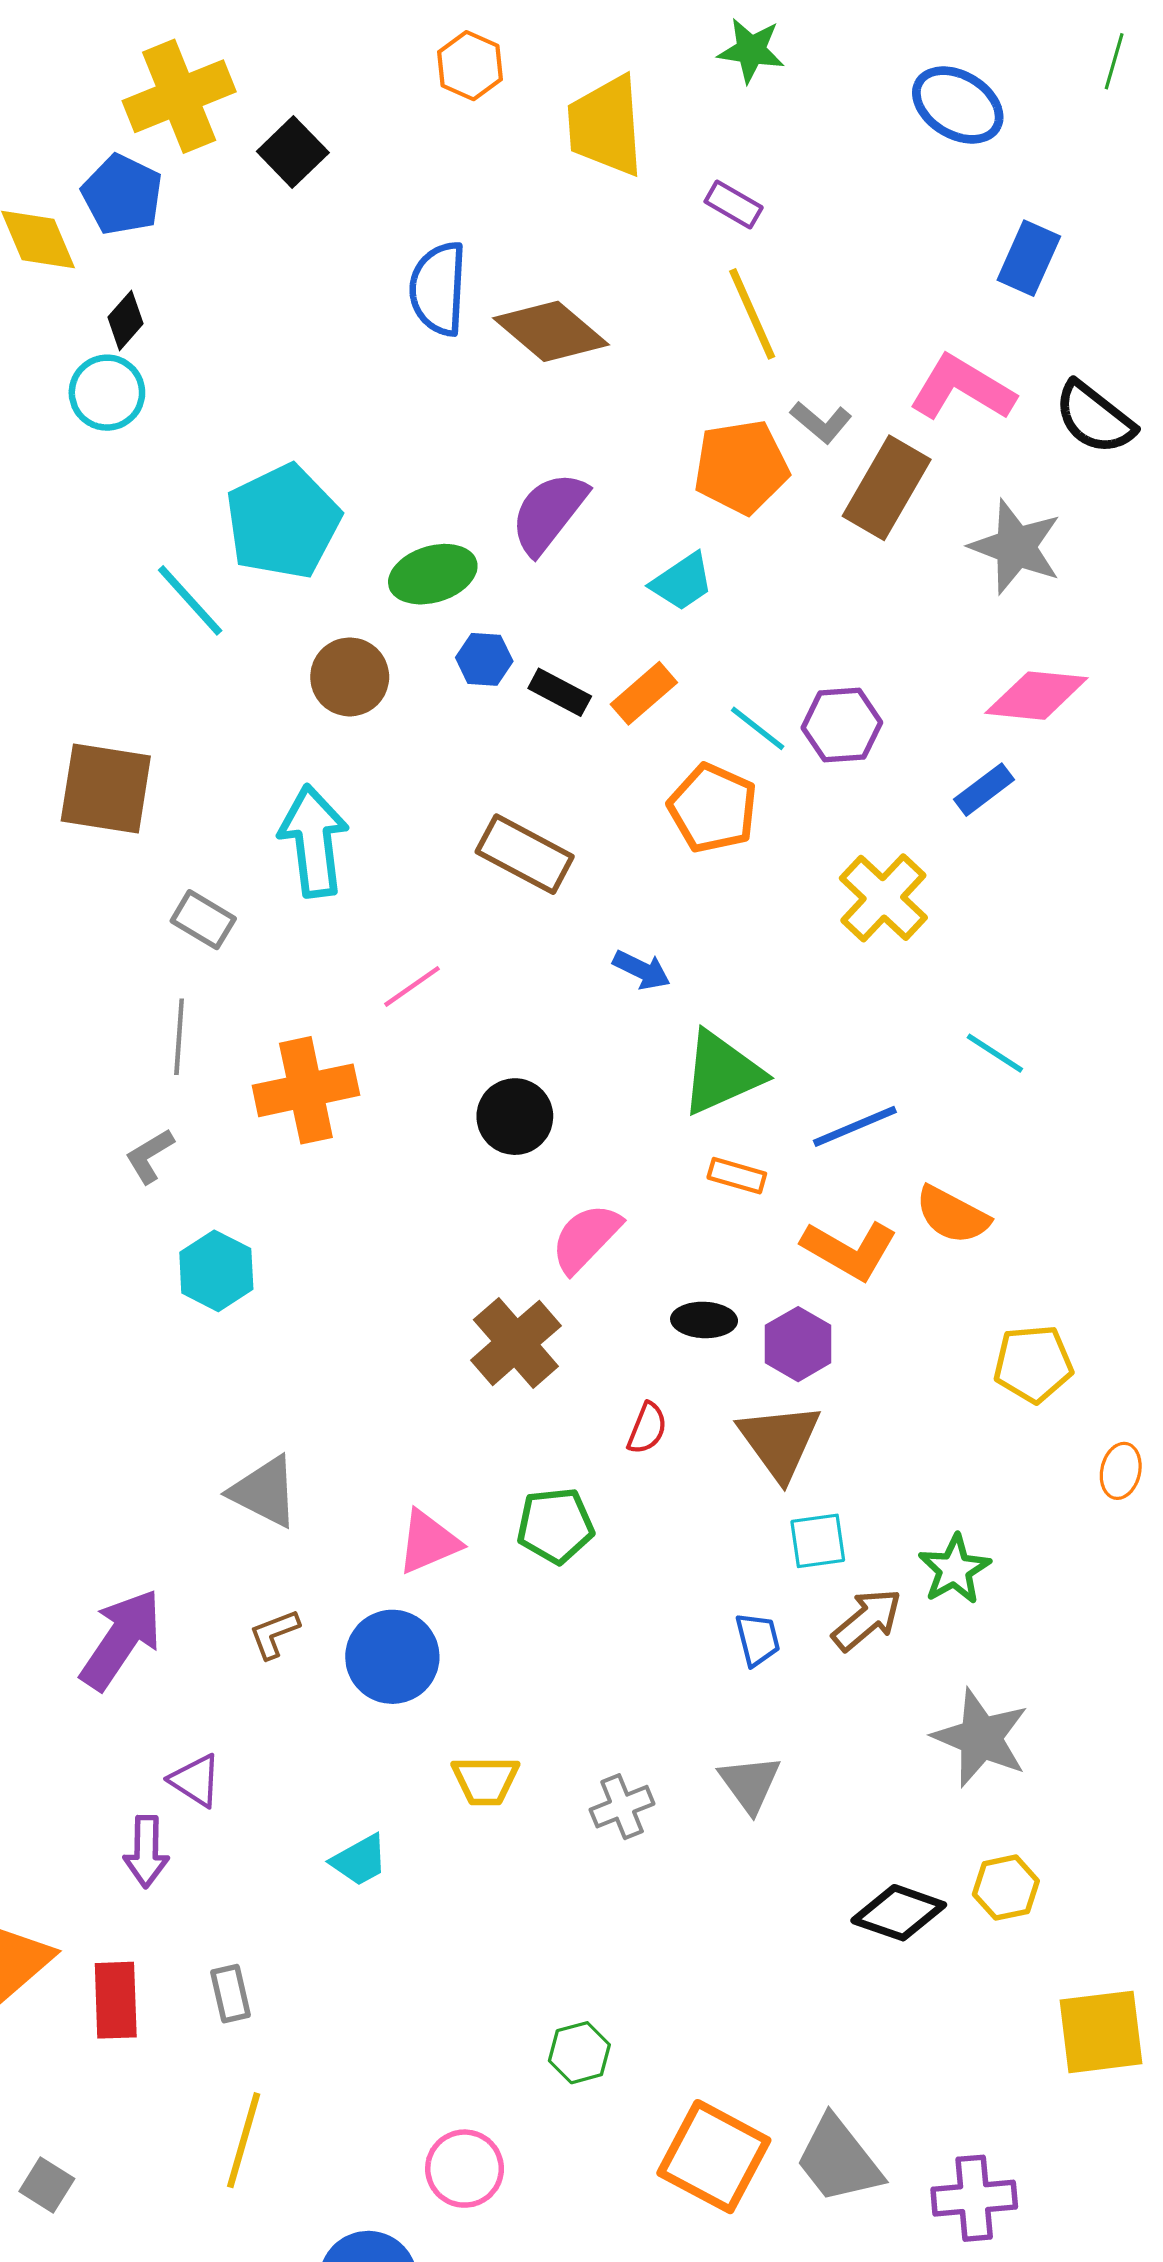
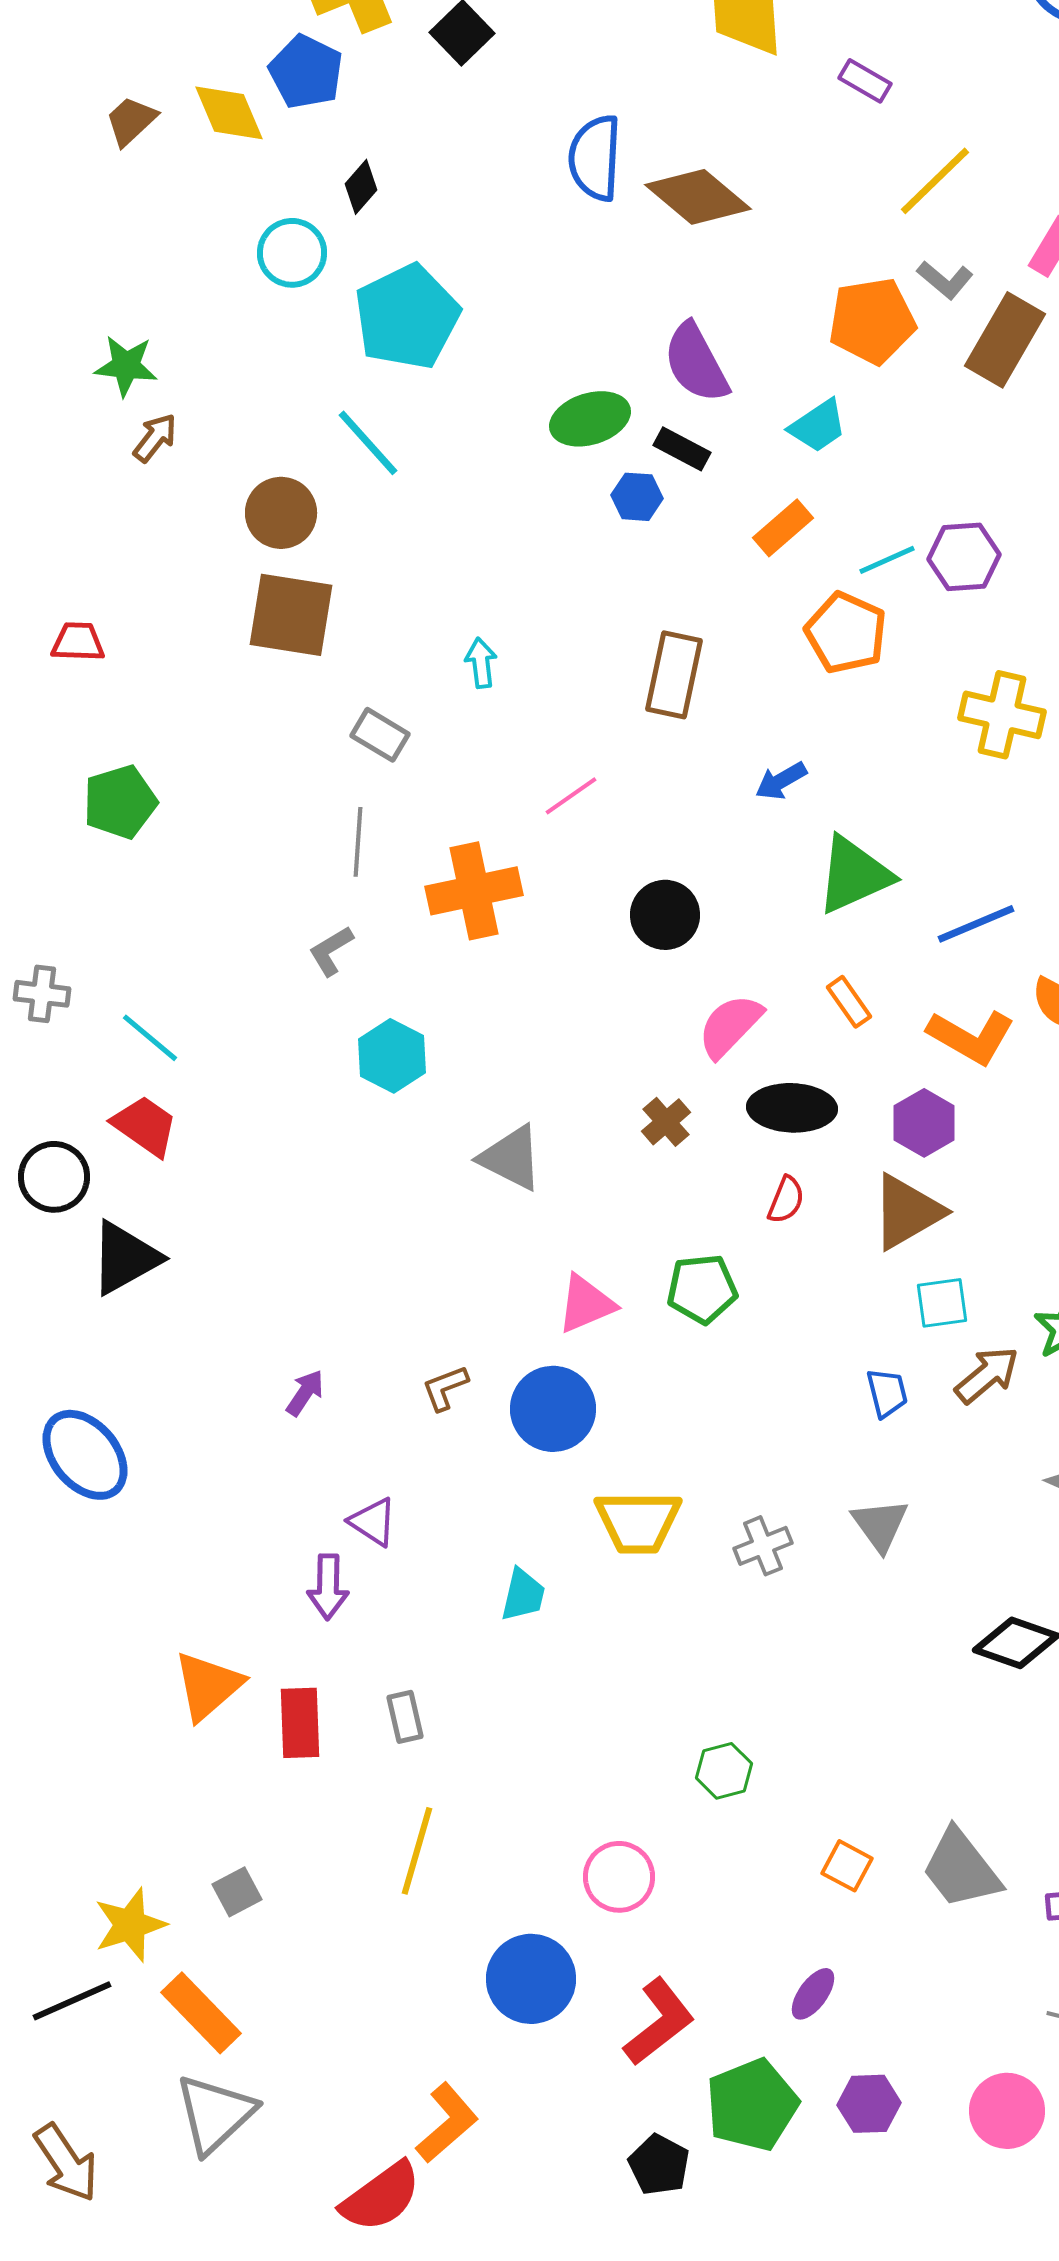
yellow line: (752, 314) -> (935, 181), moved, turned 70
black diamond: (126, 320) -> (361, 187), moved
purple semicircle: (549, 513) -> (696, 363), turned -66
cyan pentagon: (283, 522) -> (407, 317), moved
brown circle: (350, 677) -> (281, 513), moved
black rectangle: (560, 692) -> (682, 449), moved
cyan line: (758, 728) -> (887, 560), turned -62
cyan arrow: (314, 841) -> (481, 663), size x0.5
brown rectangle: (525, 854) -> (674, 675), turned 74
yellow cross: (883, 898) -> (1002, 715), turned -30
blue arrow: (642, 970) -> (781, 781), turned 124
orange rectangle: (737, 1176) -> (849, 1002), moved, turned 39
black ellipse: (704, 1320) -> (792, 1108), moved, size x1.5
brown cross: (516, 1343) -> (666, 1122), size x0.6
brown triangle: (779, 1441) -> (907, 1212), turned 36
gray triangle: (264, 1492) -> (511, 1158), moved
purple arrow: (121, 1639) -> (305, 1393), size x0.5
yellow trapezoid: (485, 1780) -> (638, 1522), size x1.4
cyan trapezoid: (360, 1860) -> (523, 1595), turned -48
orange square: (714, 2157) -> (847, 1866), size x0.5
gray square: (47, 2185) -> (237, 1892), turned 30

